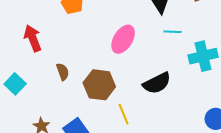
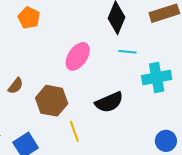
brown semicircle: (63, 72) -> (16, 86), turned 54

